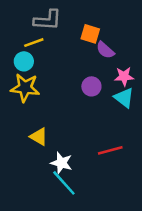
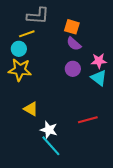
purple semicircle: (105, 50) -> (74, 44), moved

